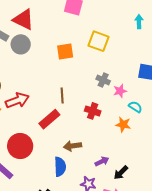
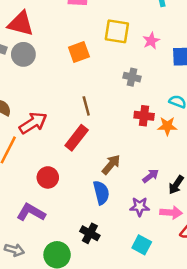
pink star: (120, 91) -> (151, 41), moved
red cross: (93, 111) -> (144, 116), moved
red circle: (20, 146) -> (48, 177), size x0.7
brown arrow: (72, 146) -> (111, 164), turned 150

